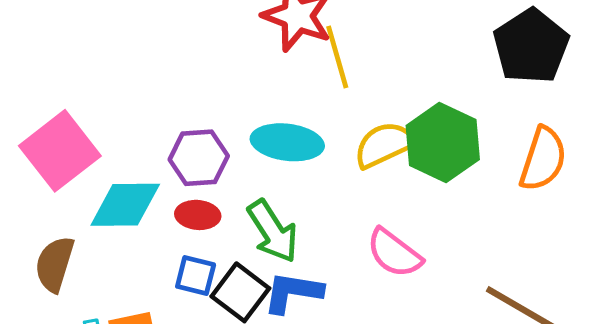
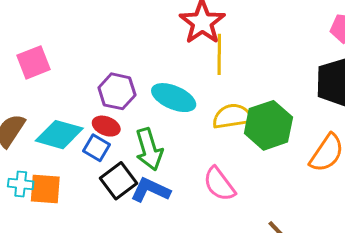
pink square: (60, 151) -> (33, 62), size x0.7
cyan diamond: (125, 205) -> (59, 135), moved
blue square: (196, 276) -> (97, 148), moved

